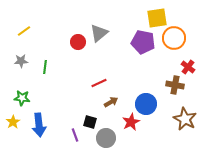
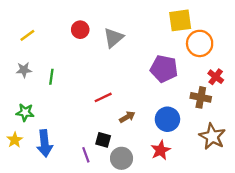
red circle: (78, 42) -> (80, 30), moved
purple pentagon: (143, 42) -> (164, 69), moved
red line: (99, 83) -> (103, 97), moved
red star: (131, 122) -> (161, 150), moved

